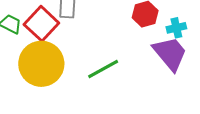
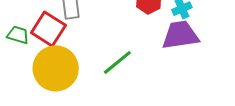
purple trapezoid: (170, 53) -> (180, 35), turned -48

